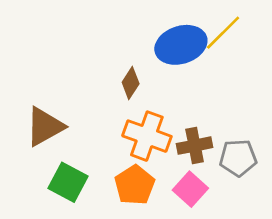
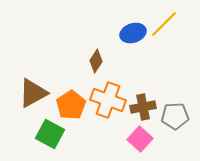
blue ellipse: (181, 45) -> (133, 33), size x0.7
orange pentagon: (135, 185) -> (71, 105), moved

